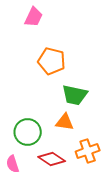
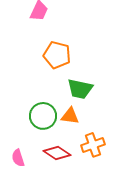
green circle: (28, 132) -> (43, 116), moved

